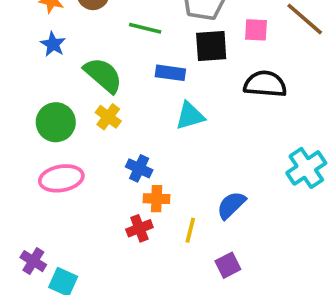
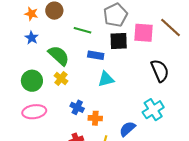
pink square: (256, 30) -> (144, 33), size x1.5
black semicircle: (265, 84) -> (160, 71), moved, turned 60
cyan cross: (306, 168) -> (153, 110), moved
orange cross: (157, 199) -> (95, 118), moved

